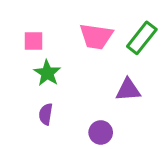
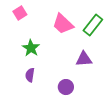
pink trapezoid: (96, 36) -> (63, 24), turned 35
pink square: (34, 41) -> (20, 13), moved, turned -32

